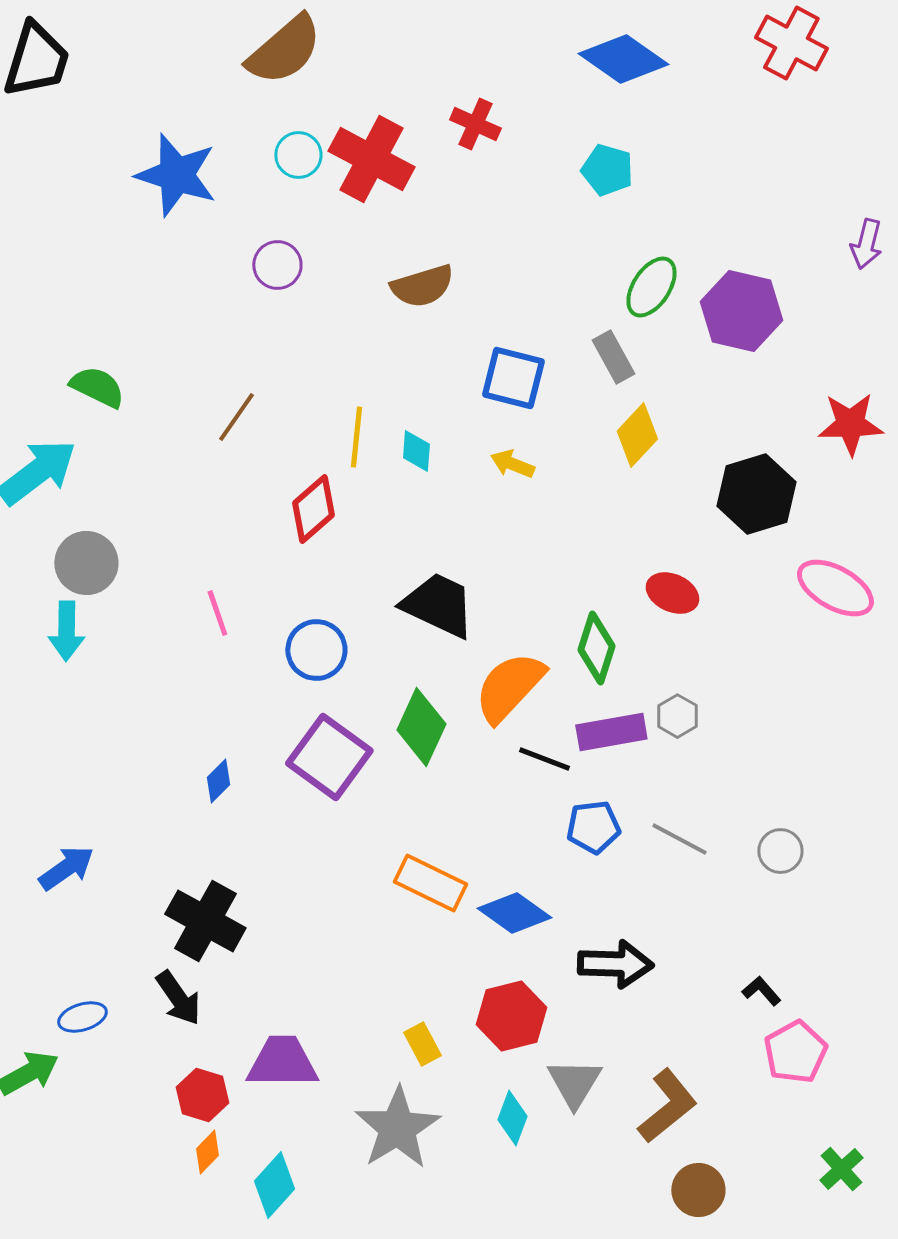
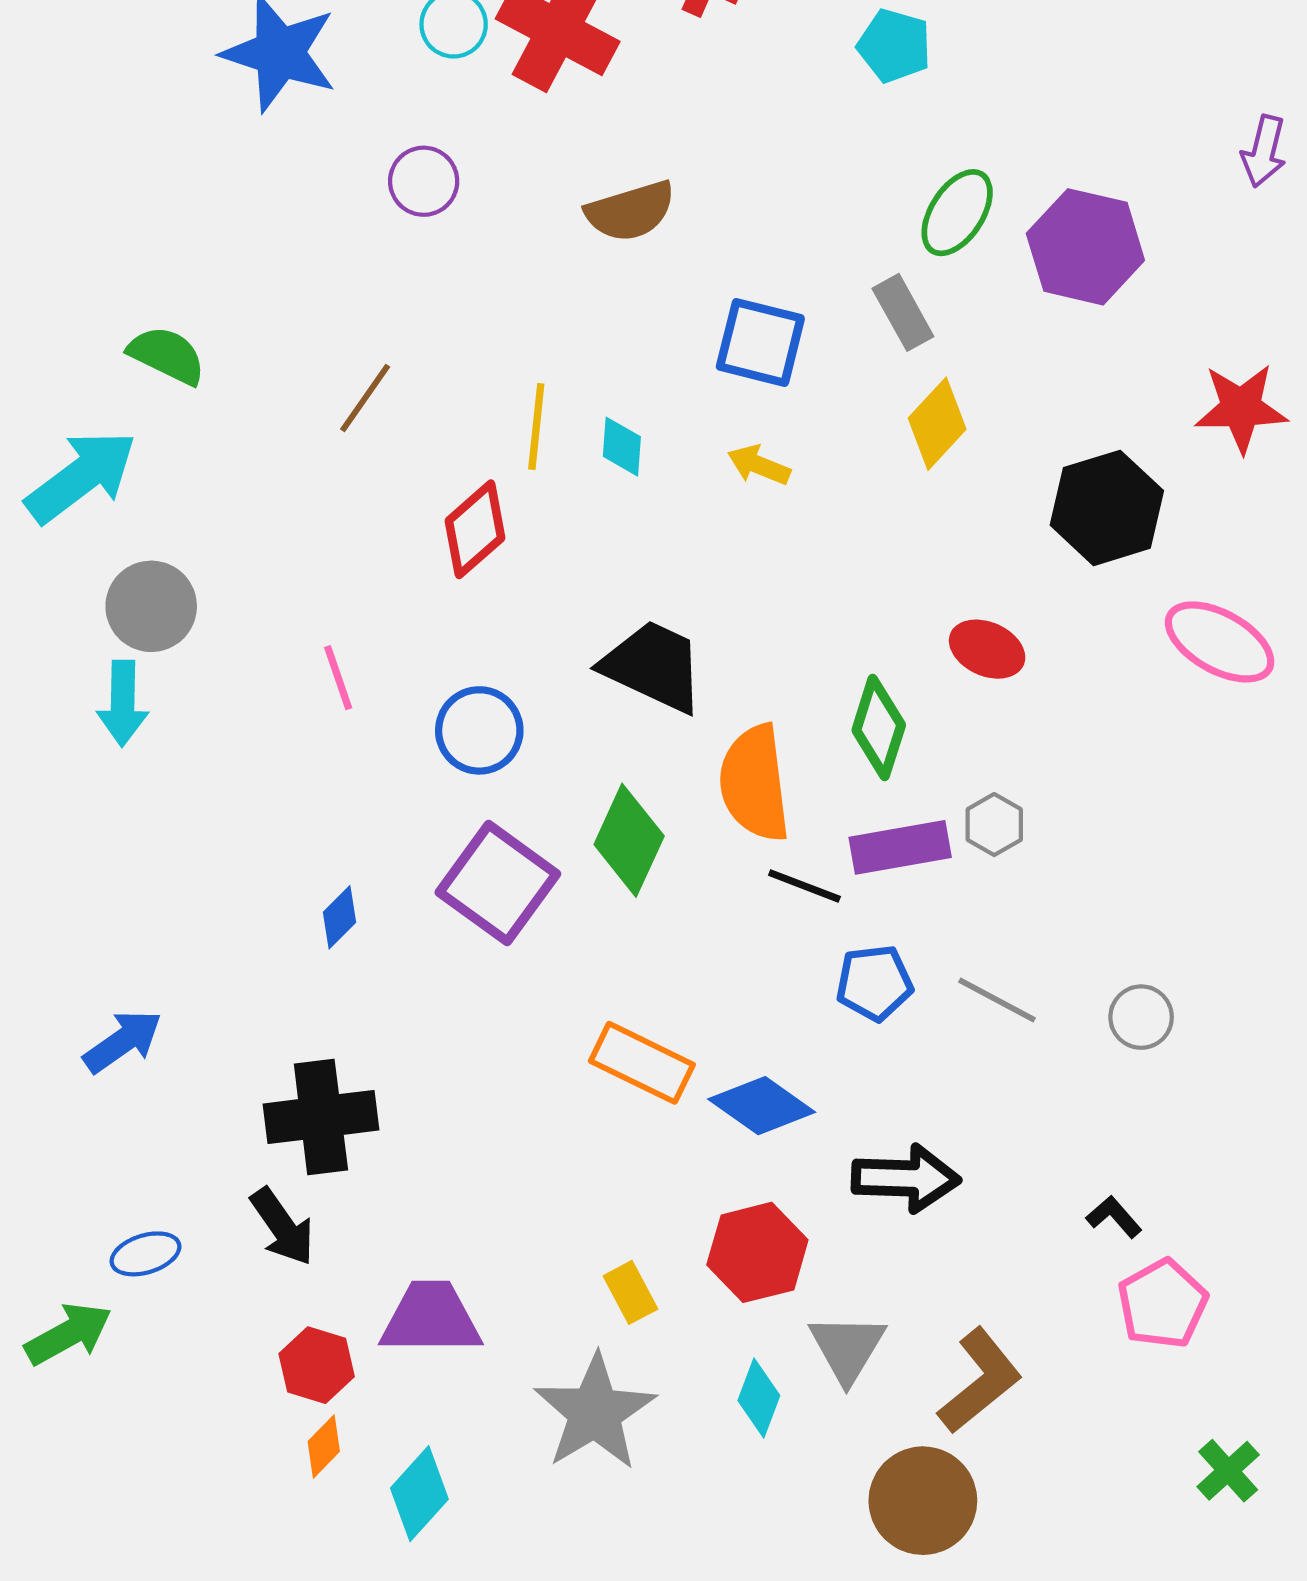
orange semicircle: (509, 687) -> (755, 783), turned -50
black cross: (205, 921) -> (321, 1117), turned -36
brown circle: (698, 1190) -> (923, 1501), moved, size x1.4

